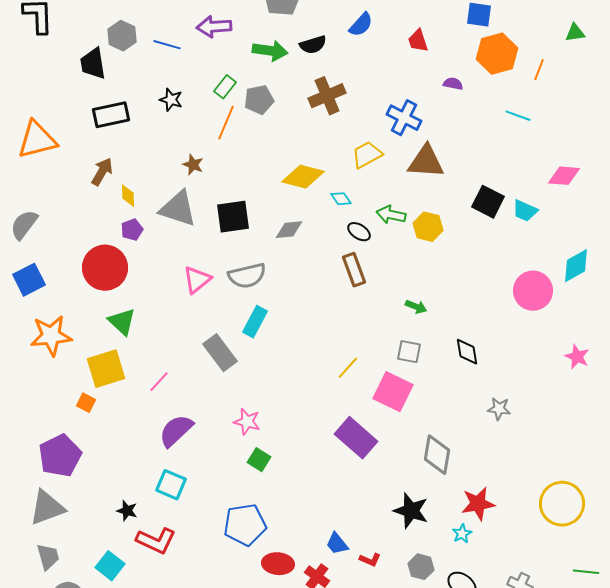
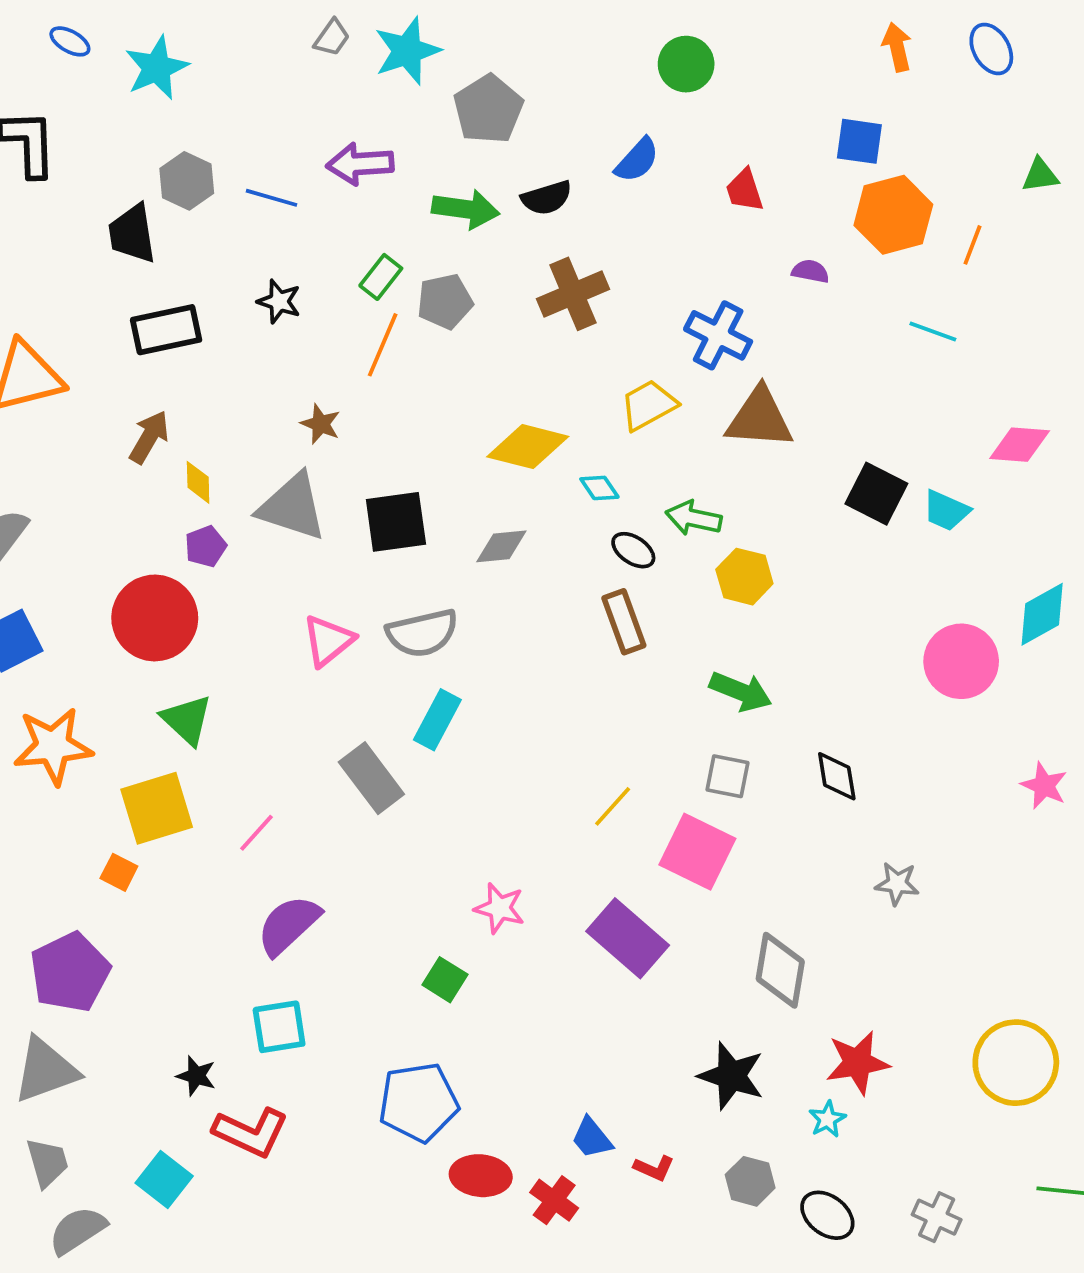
yellow hexagon: (428, 227) -> (744, 577), moved
green arrow: (416, 307) -> (741, 691), size x1.5
pink star: (247, 422) -> (500, 908), moved
cyan square: (171, 485) -> (279, 1027), turned -32

